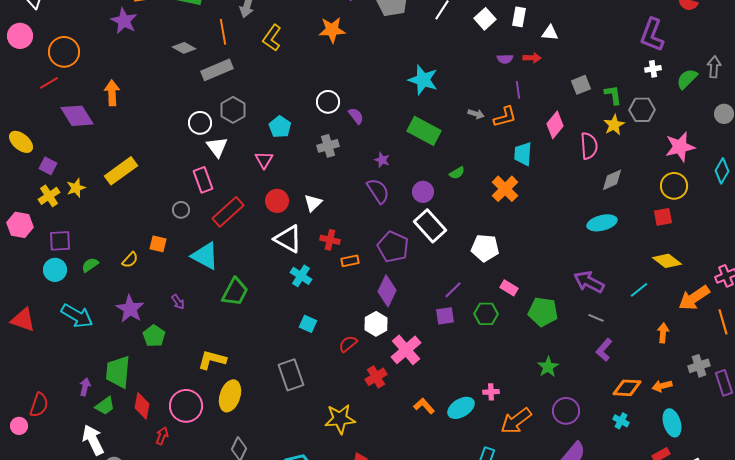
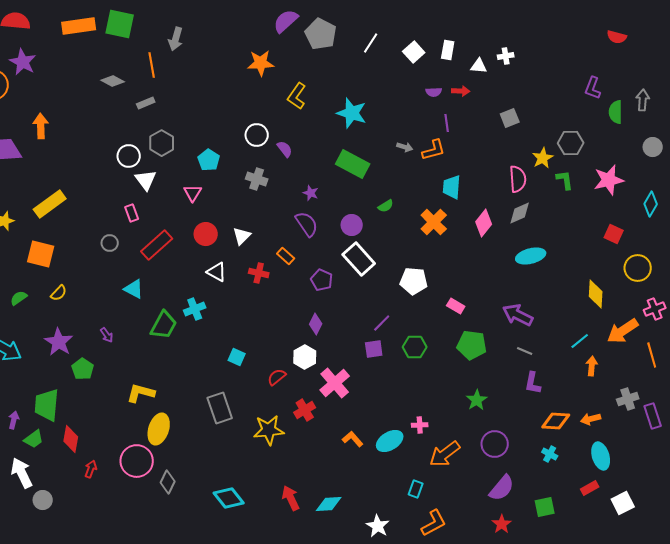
purple star: (124, 21) -> (23, 62), moved
purple L-shape: (652, 35) -> (593, 88), moved, size x0.7
yellow L-shape: (272, 38) -> (297, 96), moved
white cross: (653, 69) -> (506, 56), moved
gray rectangle: (217, 70) -> (146, 103), size x0.6
green semicircle: (687, 79) -> (616, 112), turned -45
green L-shape: (613, 95) -> (565, 180), moved
pink diamond: (555, 125) -> (484, 223), moved
gray cross: (328, 146) -> (257, 179), turned 35
pink rectangle: (203, 180) -> (132, 213), size x0.7
gray diamond: (612, 180) -> (520, 213), moved
yellow circle: (674, 186) -> (638, 268), moved
red square: (663, 217) -> (614, 234), moved, turned 36
white triangle: (288, 239) -> (217, 272), size x0.7
orange square: (158, 244) -> (41, 254), moved, size x1.6
purple pentagon: (393, 247) -> (322, 280), size x0.7
cyan triangle: (205, 256) -> (134, 289), size x0.7
orange rectangle: (350, 261) -> (286, 256), moved, turned 54
yellow diamond: (667, 261) -> (596, 294), turned 56
cyan cross: (301, 276) -> (195, 309), moved, turned 35
pink rectangle: (509, 288) -> (456, 306), moved
cyan line: (639, 290) -> (580, 341), moved
purple diamond: (387, 291) -> (316, 324), size x0.7
purple L-shape: (604, 350) -> (533, 383), turned -30
pink circle: (186, 406) -> (137, 461), moved
yellow star: (340, 419) -> (269, 430), moved

